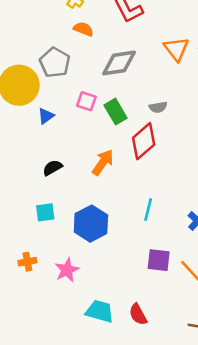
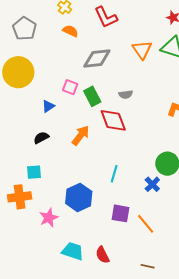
gray pentagon: (55, 62) -> (24, 29), moved
blue triangle: (46, 116) -> (48, 106), moved
red diamond: (144, 141) -> (113, 120), turned -72
blue hexagon: (91, 224) -> (79, 197), moved
orange cross: (27, 262) -> (20, 197), moved, size x1.6

